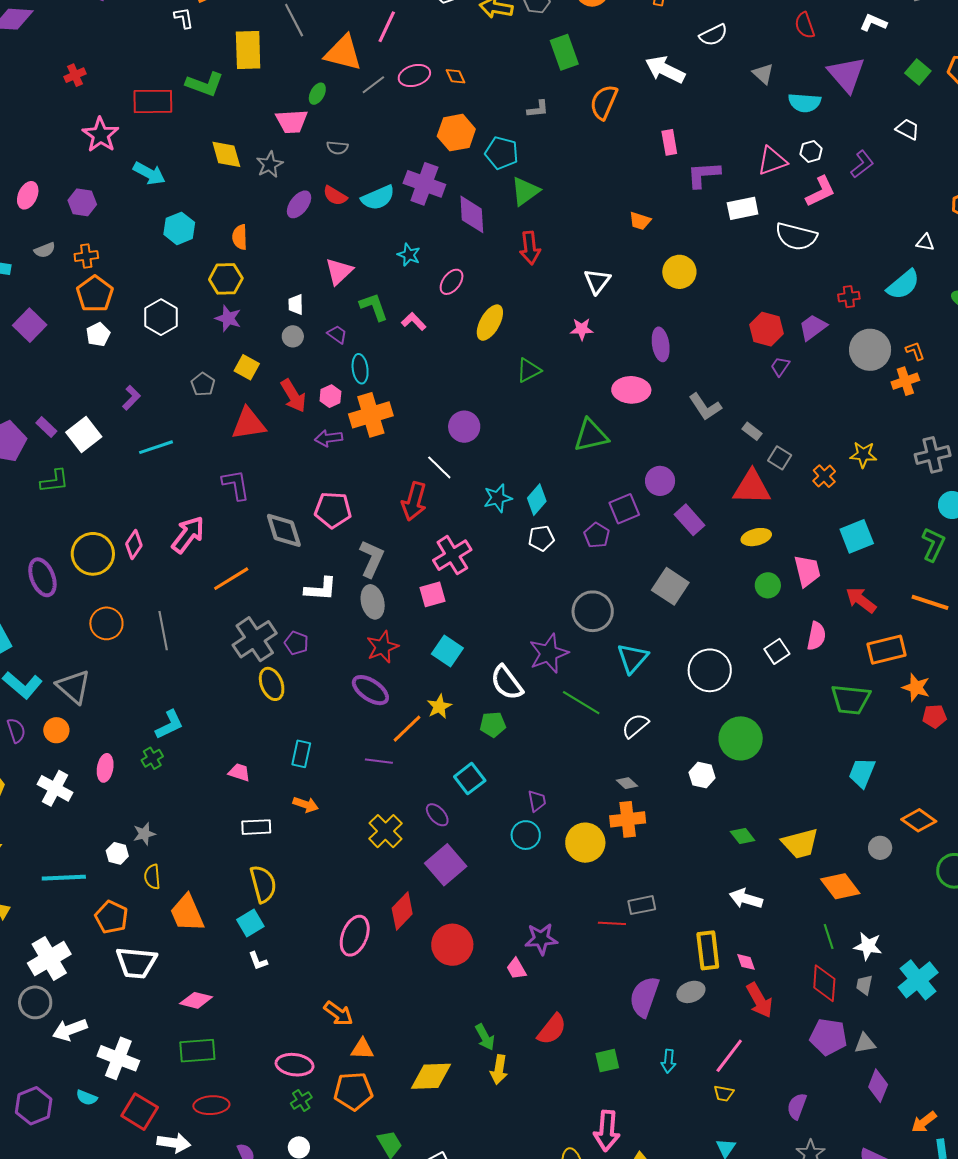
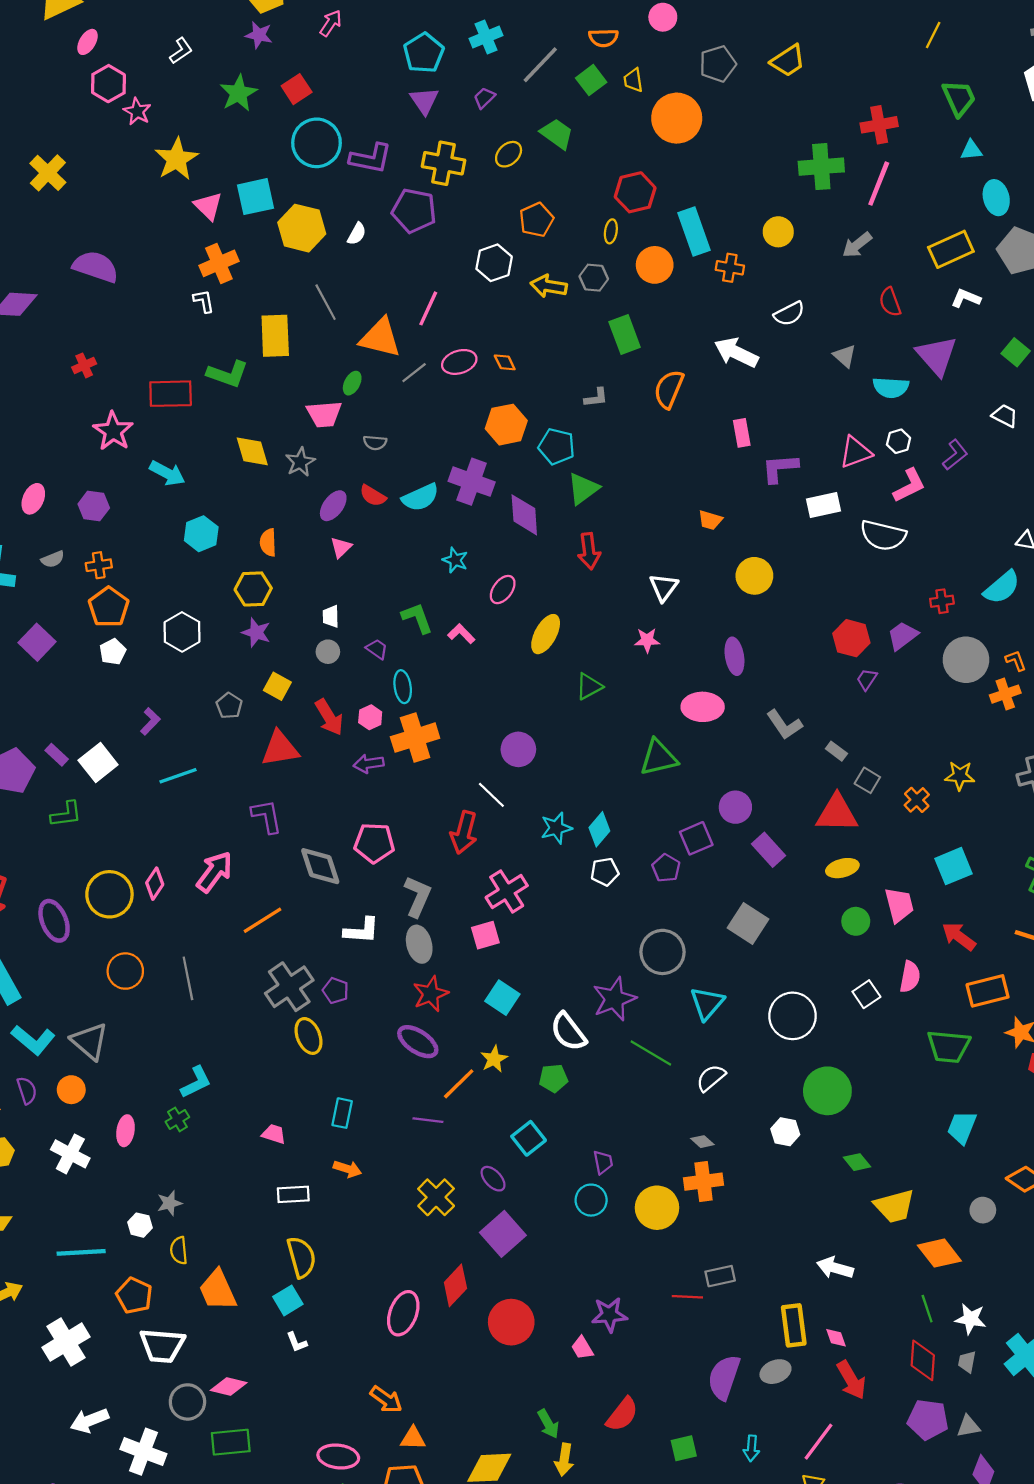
pink triangle: (339, 271) -> (341, 547), moved, size x0.7
green diamond: (743, 836) -> (857, 1162), moved
gray circle: (35, 1002) -> (187, 1402), moved

